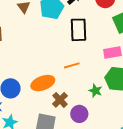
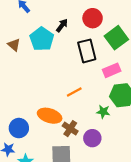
black rectangle: (79, 30) -> (87, 51), moved
orange ellipse: (43, 83) -> (50, 116), turned 50

